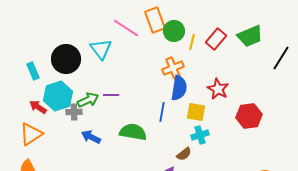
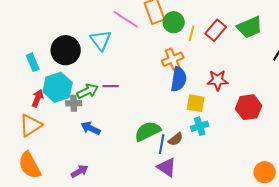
red star: (218, 89) -> (218, 80), turned -30
red arrow: (38, 107) -> (38, 98), turned 78
blue line: (162, 112) -> (162, 144), moved
green semicircle: (133, 132) -> (148, 131), moved, turned -36
brown semicircle: (184, 154) -> (176, 139), moved

